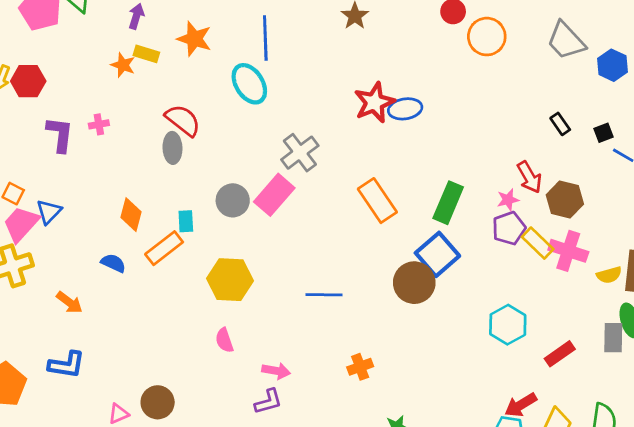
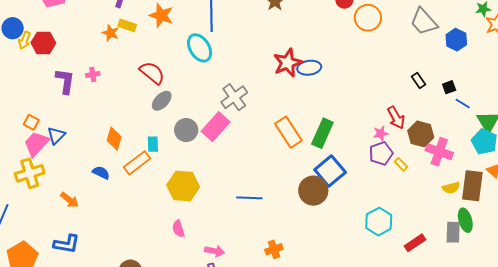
gray ellipse: (172, 148) -> (162, 101), moved, turned 45
green rectangle: (448, 203) -> (322, 133), moved
yellow rectangle: (538, 243) -> (401, 164), size x0.6
pink cross: (568, 251) -> (439, 152), moved

